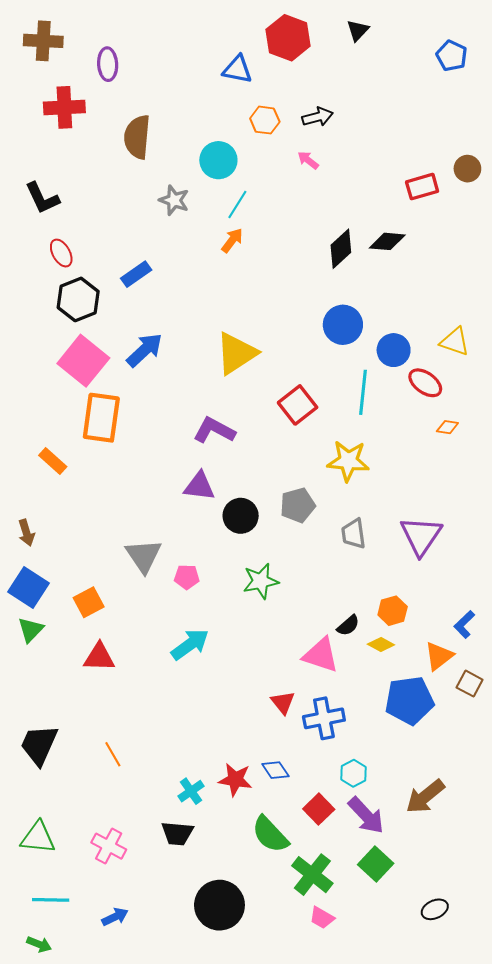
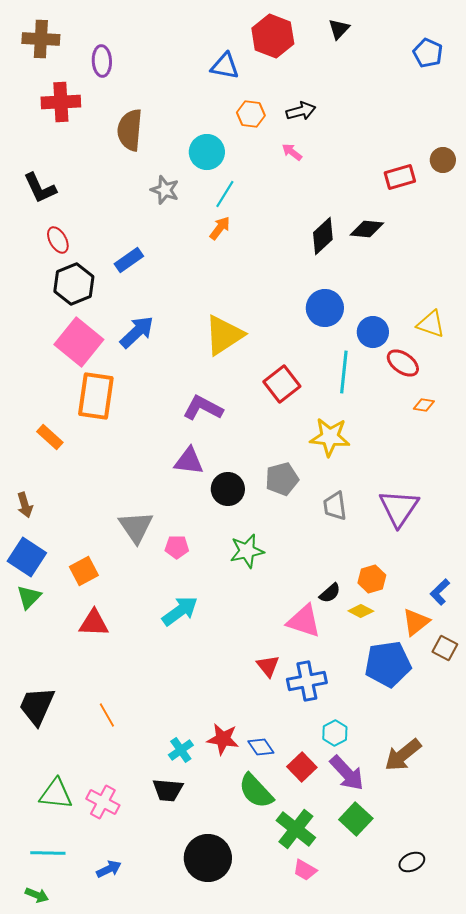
blue diamond: (275, 770) -> (261, 747), moved
green triangle: (38, 838) -> (56, 794), moved

